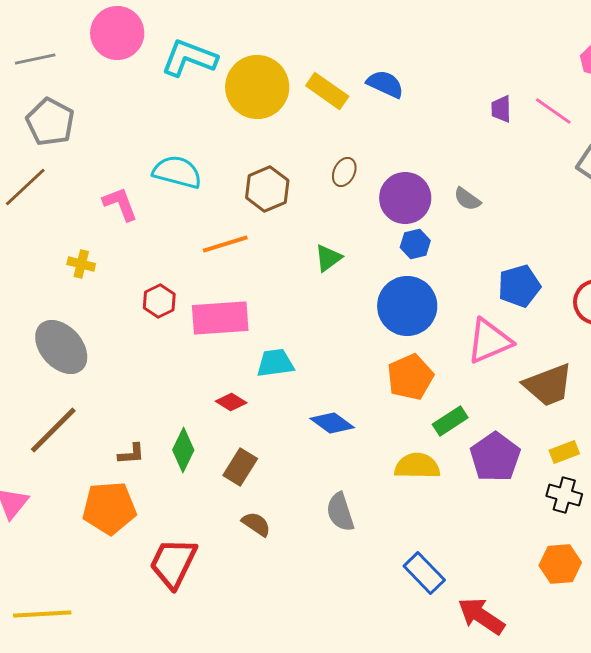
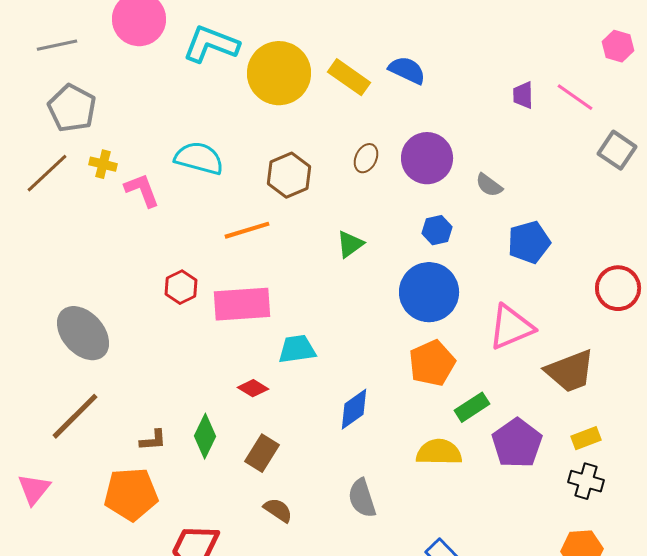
purple circle: (405, 198) -> (427, 158), moved
yellow cross: (81, 264) -> (103, 164), moved
blue pentagon: (519, 286) -> (529, 242), moved
blue diamond: (332, 423) -> (354, 409), turned -72

